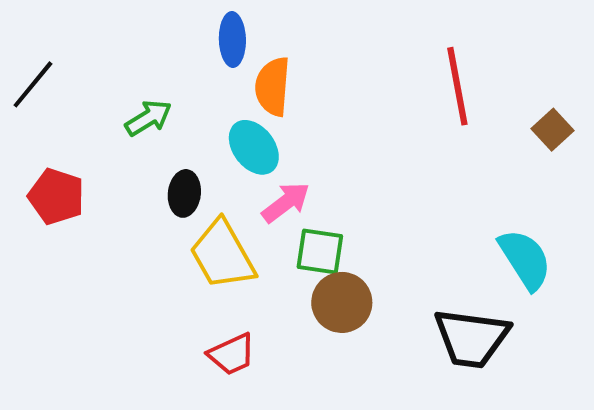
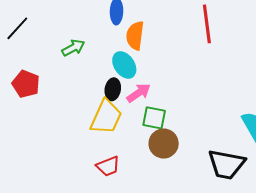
red line: (457, 86) -> (207, 24), moved
black ellipse: (184, 193) -> (113, 89), moved
yellow trapezoid: (222, 255) -> (106, 117), turned -129

